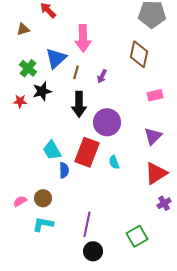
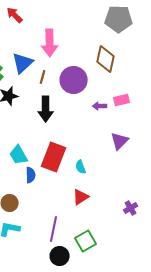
purple arrow: (102, 76) -> (100, 106), moved, turned 64
purple circle: (107, 122) -> (74, 80), moved
red triangle: (156, 173) -> (81, 197), moved, size x0.7
green square: (137, 236) -> (86, 241), moved

